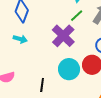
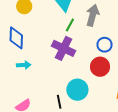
cyan circle: (69, 69) -> (77, 90), moved

